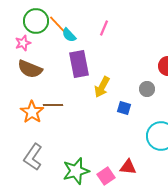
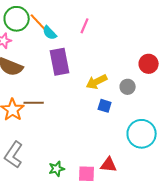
yellow arrow: (102, 87) -> (97, 82), moved, turned 35
green star: (76, 171) -> (57, 169), size x0.6
pink square: (106, 176) -> (87, 174), turned 36

